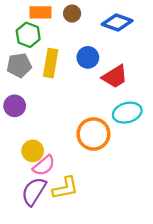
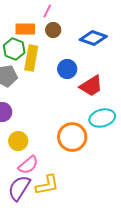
yellow rectangle: (51, 63) -> (31, 58), moved
yellow circle: (33, 151) -> (18, 141), moved

